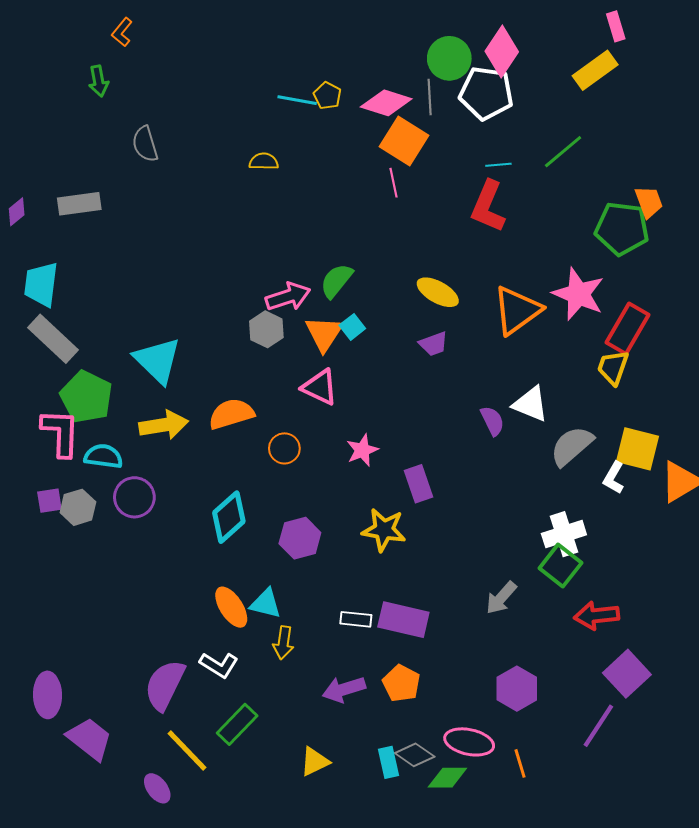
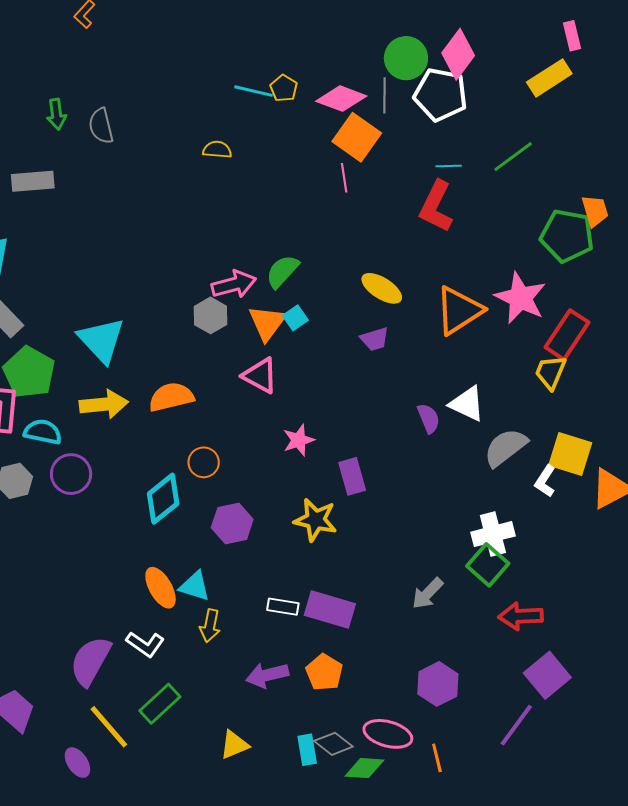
green arrow: (99, 81) -> (56, 114), moved
orange circle: (284, 448) -> (204, 462), moved

